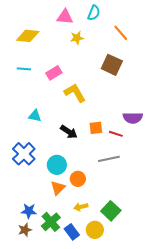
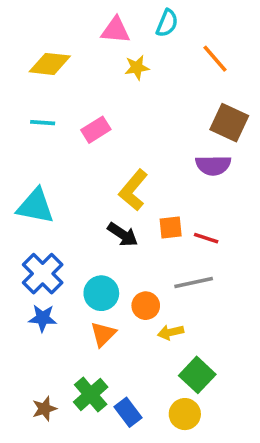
brown square: (112, 65) -> (229, 123), moved
yellow L-shape: (75, 93) -> (133, 190), moved, turned -110
cyan triangle: (35, 116) -> (36, 206), moved, size x1.6
purple semicircle: (133, 118) -> (213, 165), moved
orange circle: (78, 179) -> (146, 306), moved
yellow arrow: (81, 207) -> (171, 332), moved
blue star: (29, 211) -> (43, 318), moved
yellow circle: (95, 230) -> (185, 414), moved

